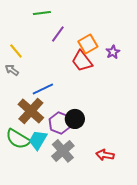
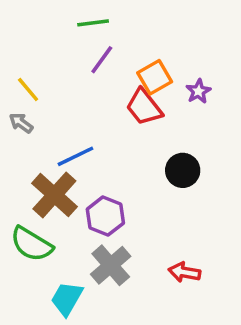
green line: (42, 13) -> (93, 23), moved
black circle: (75, 119) -> (183, 170), moved
cyan trapezoid: (38, 140) -> (67, 299), moved

